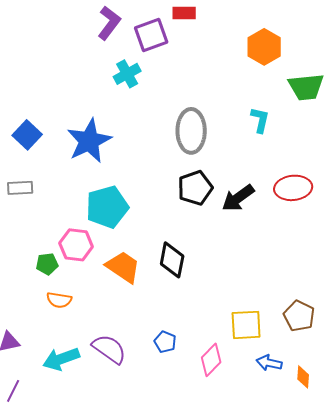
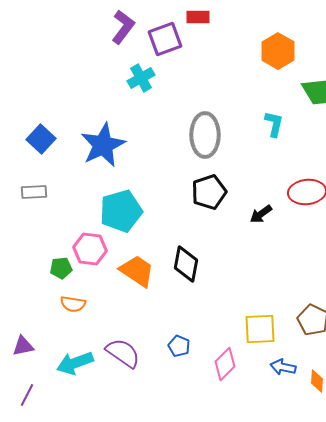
black arrow: (238, 198) -> (261, 214), moved, size x0.7

